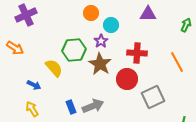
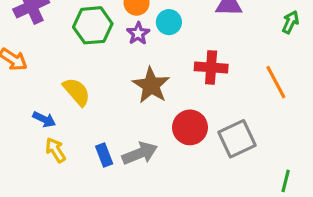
purple star: (101, 41) -> (138, 33), moved
green hexagon: (74, 50) -> (93, 25), moved
red circle: (127, 79) -> (190, 127), moved
yellow arrow: (32, 109) -> (56, 150), moved

